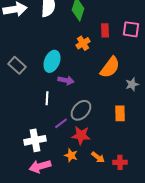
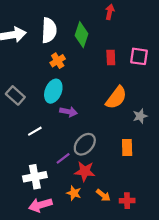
orange cross: (83, 43) -> (58, 61), moved
white line: (47, 98) -> (35, 131), moved, turned 56

